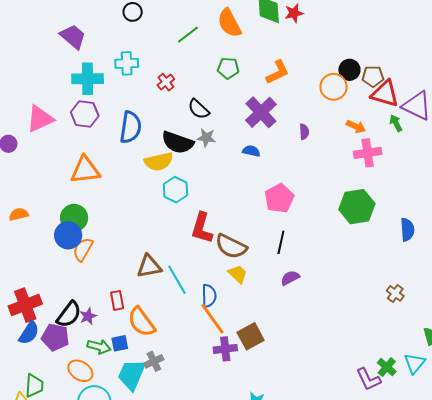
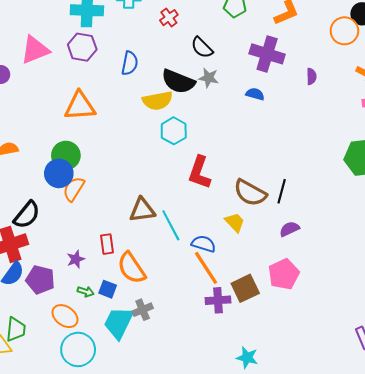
purple cross: (261, 112) -> (267, 54), turned -32
blue semicircle: (131, 127) -> (130, 63), size x0.7
pink pentagon: (279, 198) -> (284, 274), moved
brown semicircle: (231, 246) -> (250, 193), moved
blue semicircle: (209, 296) -> (204, 244), turned -75
black semicircle: (69, 314) -> (27, 215), moved
blue square: (120, 343) -> (108, 289), turned 30
green arrow: (99, 347) -> (86, 292), size x0.7

